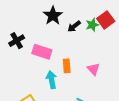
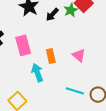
pink rectangle: (42, 52) -> (23, 45), turned 66

